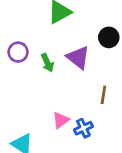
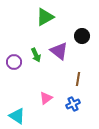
purple circle: (18, 52) -> (14, 62), moved
blue cross: (83, 128) -> (73, 104), moved

